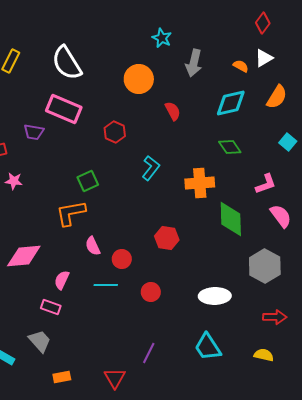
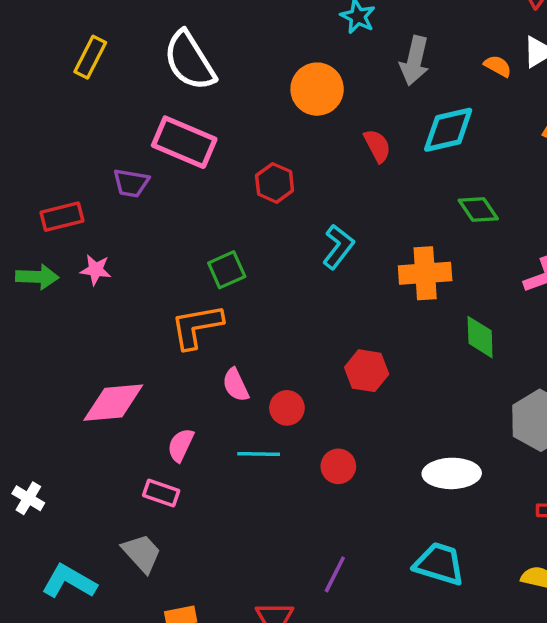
cyan diamond: (231, 103) -> (448, 130), moved
green diamond: (231, 219) -> (480, 337), size x0.7
cyan trapezoid: (208, 347) -> (439, 564), turned 140

